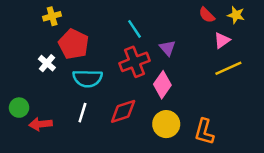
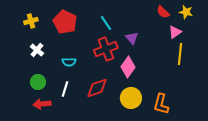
yellow cross: (52, 16) -> (31, 21), moved
red pentagon: (74, 44) -> (65, 22), moved
yellow line: (228, 68) -> (180, 54), turned -60
cyan semicircle: (88, 78) -> (69, 62), size x0.6
green circle: (19, 108) -> (38, 82), moved
red arrow: (41, 124) -> (42, 104), moved

